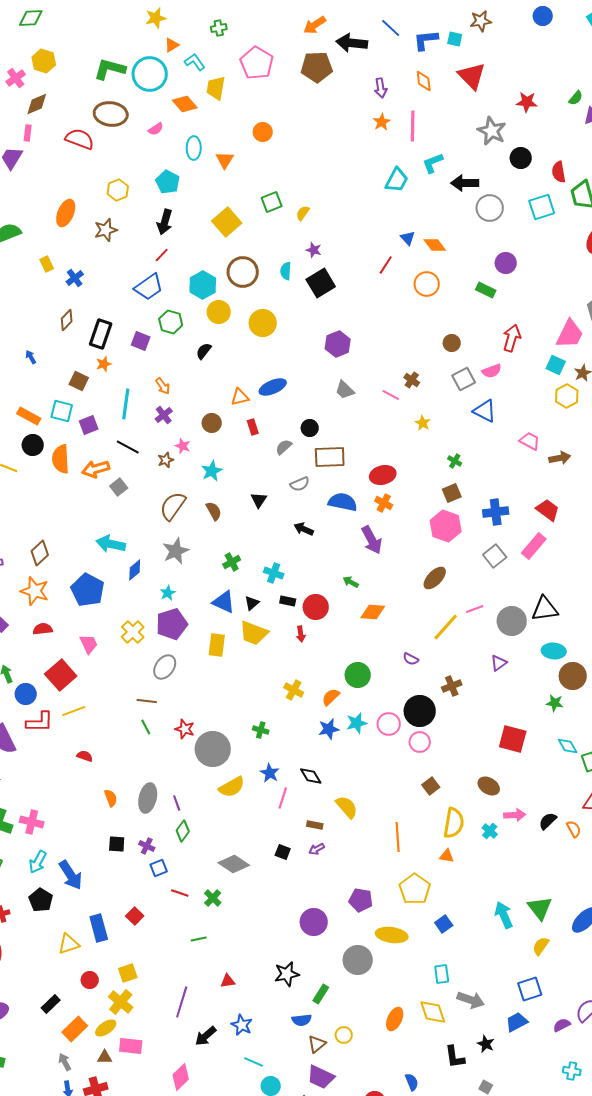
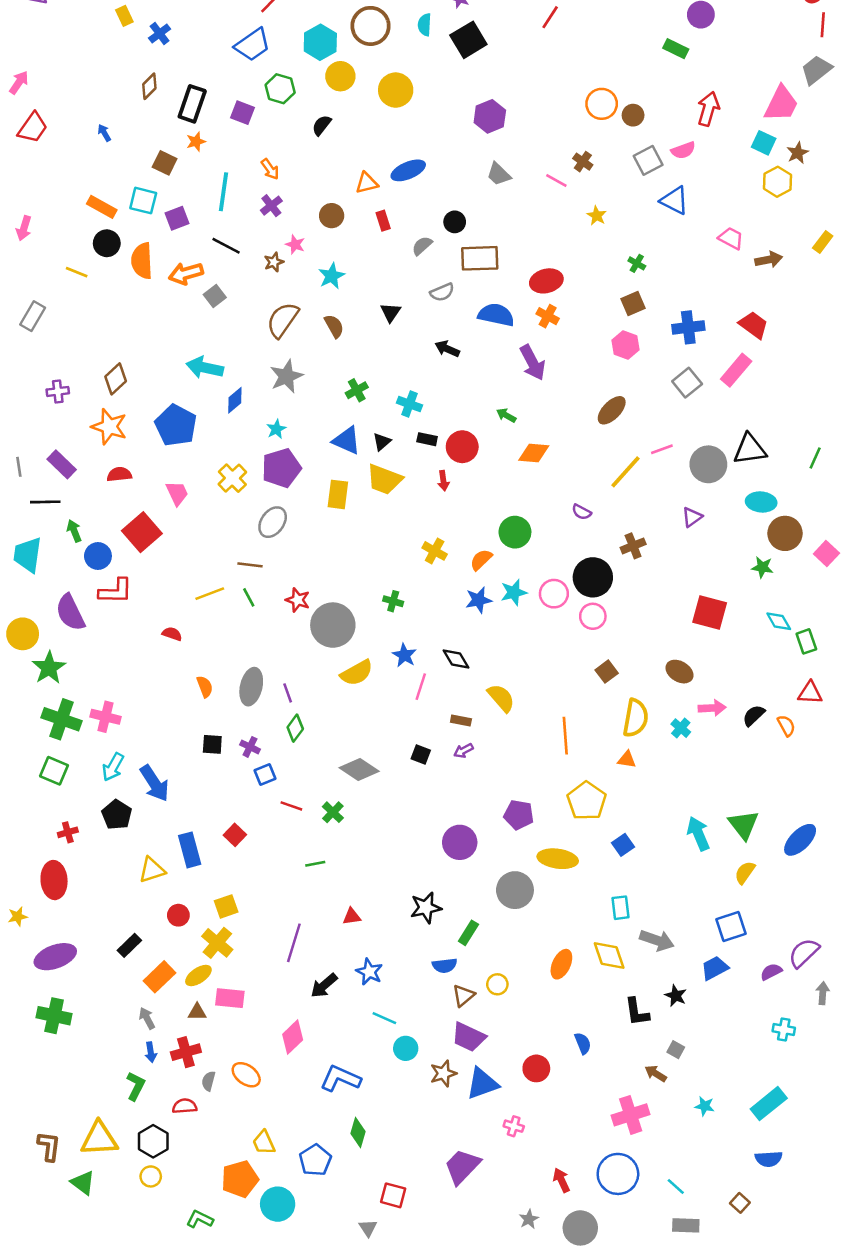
orange circle: (427, 284) -> (602, 104), moved
pink hexagon: (446, 526) -> (625, 345), size x0.7
yellow line: (74, 711) -> (210, 594), moved

